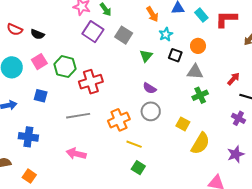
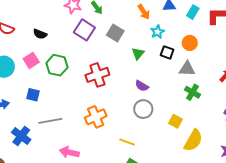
cyan rectangle: (201, 15) -> (193, 12), turned 72
black semicircle: (37, 34) -> (40, 34), moved
red cross: (91, 82) -> (97, 75), moved
green cross: (200, 95) -> (192, 92), turned -35
gray line: (78, 116) -> (50, 121), moved
orange cross: (119, 120) -> (96, 117), moved
blue cross: (28, 137) -> (21, 136), turned 30

